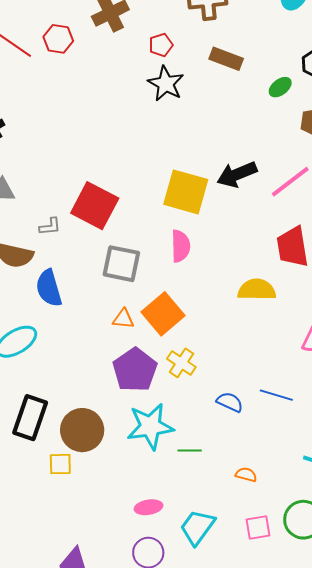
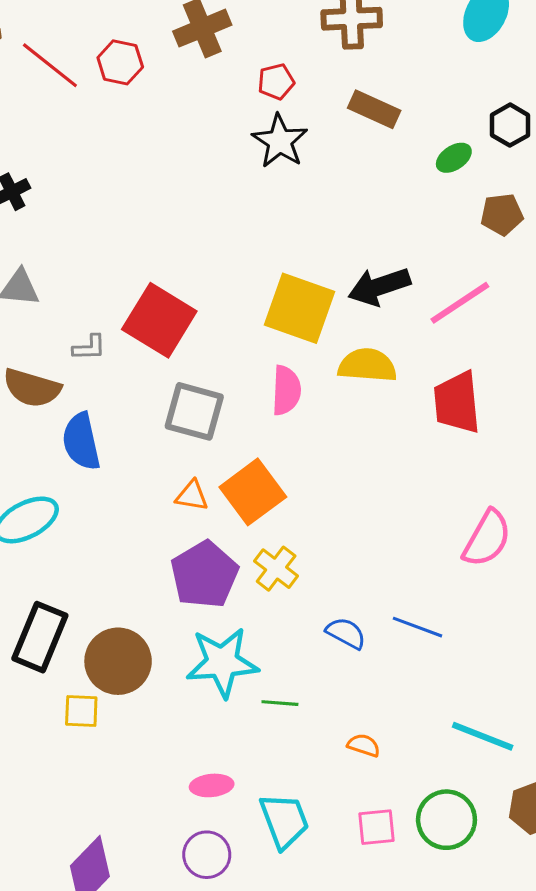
yellow semicircle: (257, 290) -> (367, 365), moved
cyan trapezoid: (197, 527) -> (284, 821), turned 120

